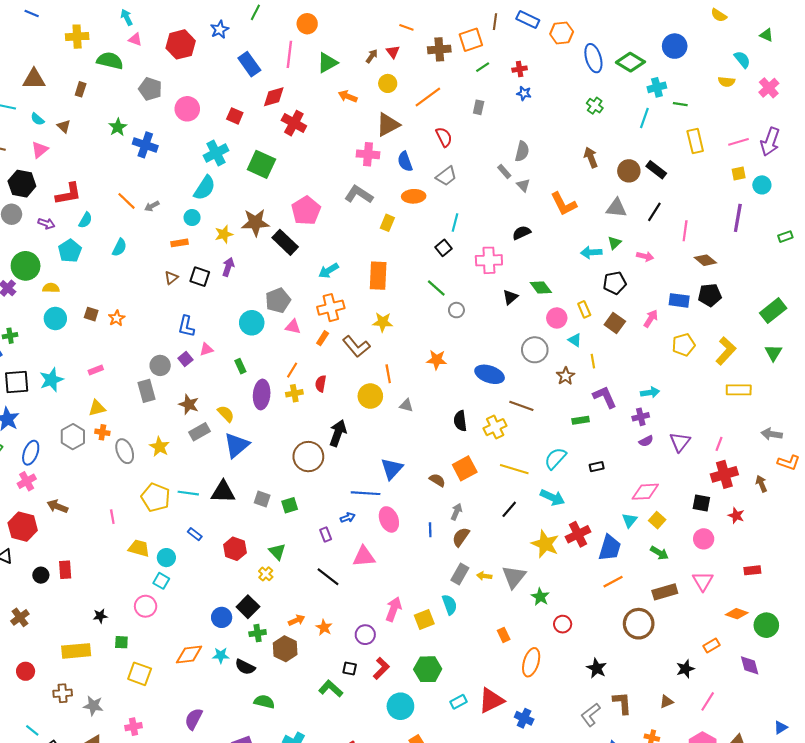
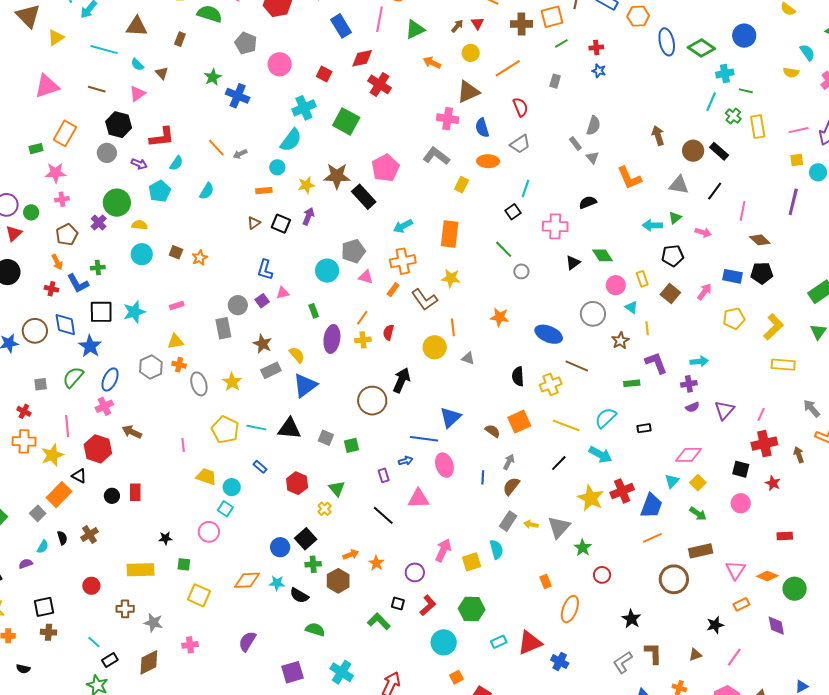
green cross: (595, 106) -> (733, 116), moved
gray arrow: (772, 434) -> (812, 408), turned 36
pink triangle: (703, 581) -> (736, 570), moved

